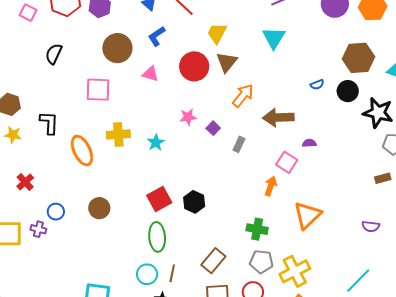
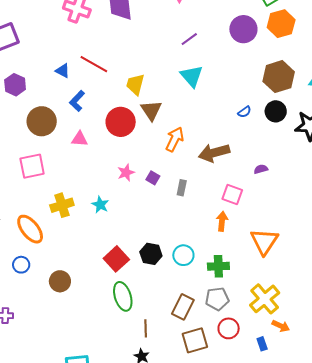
purple semicircle: (309, 143) -> (261, 169), moved
blue circle: (56, 212) -> (21, 265), moved
gray pentagon: (261, 262) -> (217, 299), moved
cyan circle: (147, 274) -> (183, 255), moved

